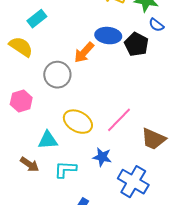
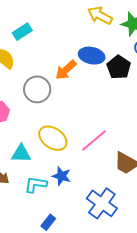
blue star: (102, 157) -> (61, 176), moved

